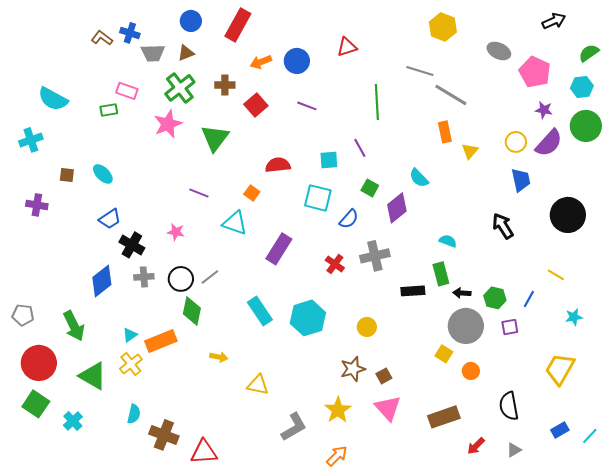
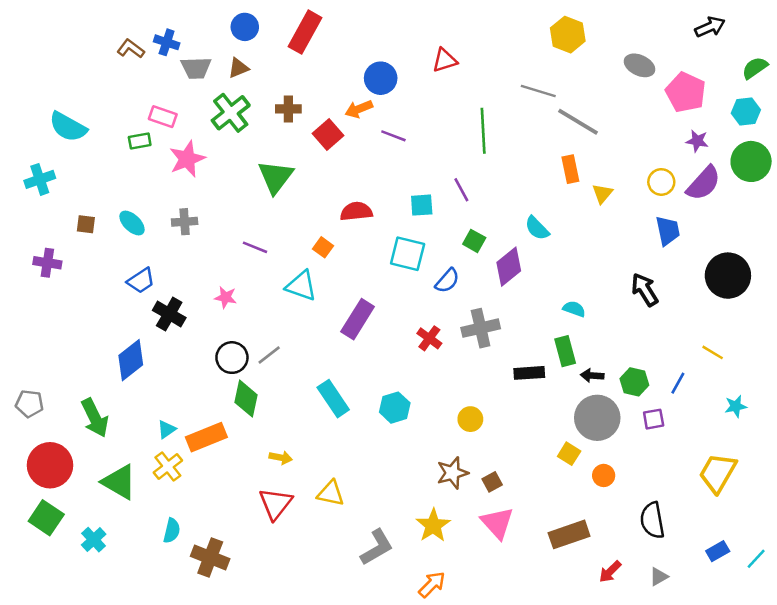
orange arrow: (261, 62) -> (359, 109), moved
pink star: (168, 124) -> (187, 159), moved
gray cross: (144, 277) -> (185, 222), moved
cyan hexagon: (308, 318) -> (395, 408), size x0.7
red triangle: (204, 452) -> (276, 504), moved, turned -48

